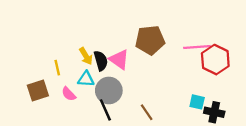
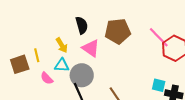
pink line: (197, 47) -> (159, 37), turned 50
black semicircle: (101, 61) -> (82, 25), moved
brown square: (38, 90) -> (20, 64), moved

